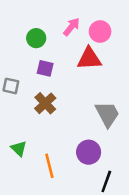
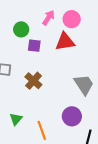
purple square: (45, 68) -> (34, 46), moved
green triangle: (19, 149) -> (16, 119), turned 32

